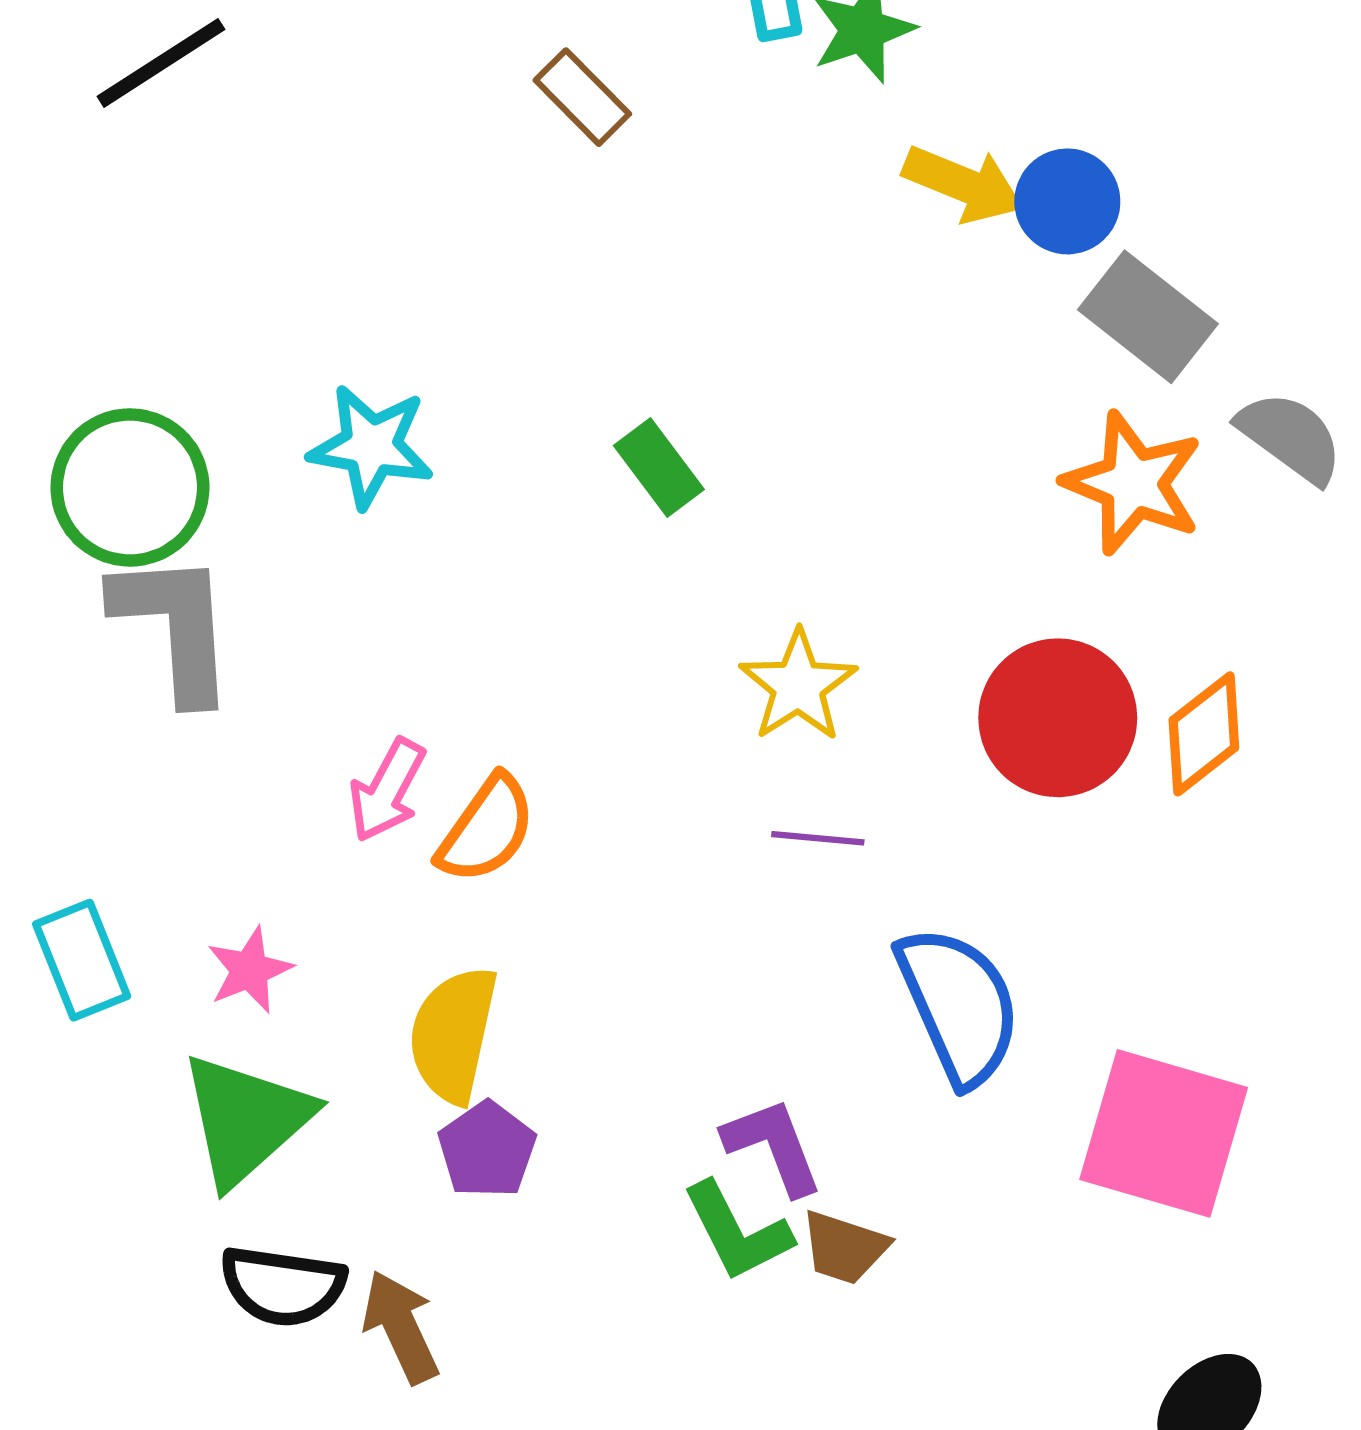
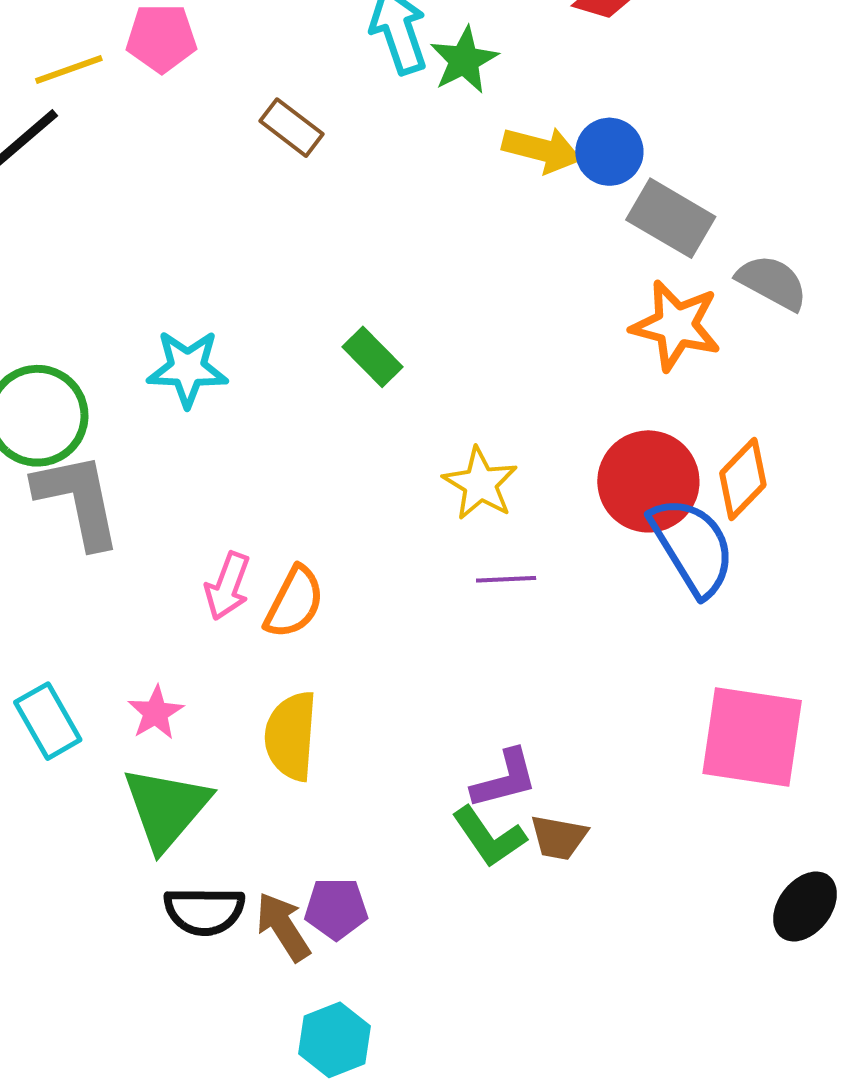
blue semicircle: (959, 1005) -> (692, 546), moved
purple L-shape: (773, 1146) -> (505, 779), turned 104
purple pentagon: (487, 1150) -> (336, 909), moved, turned -30

